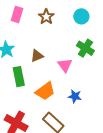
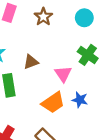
orange trapezoid: (45, 91) -> (53, 103), moved
blue star: (75, 96) -> (80, 100), moved

